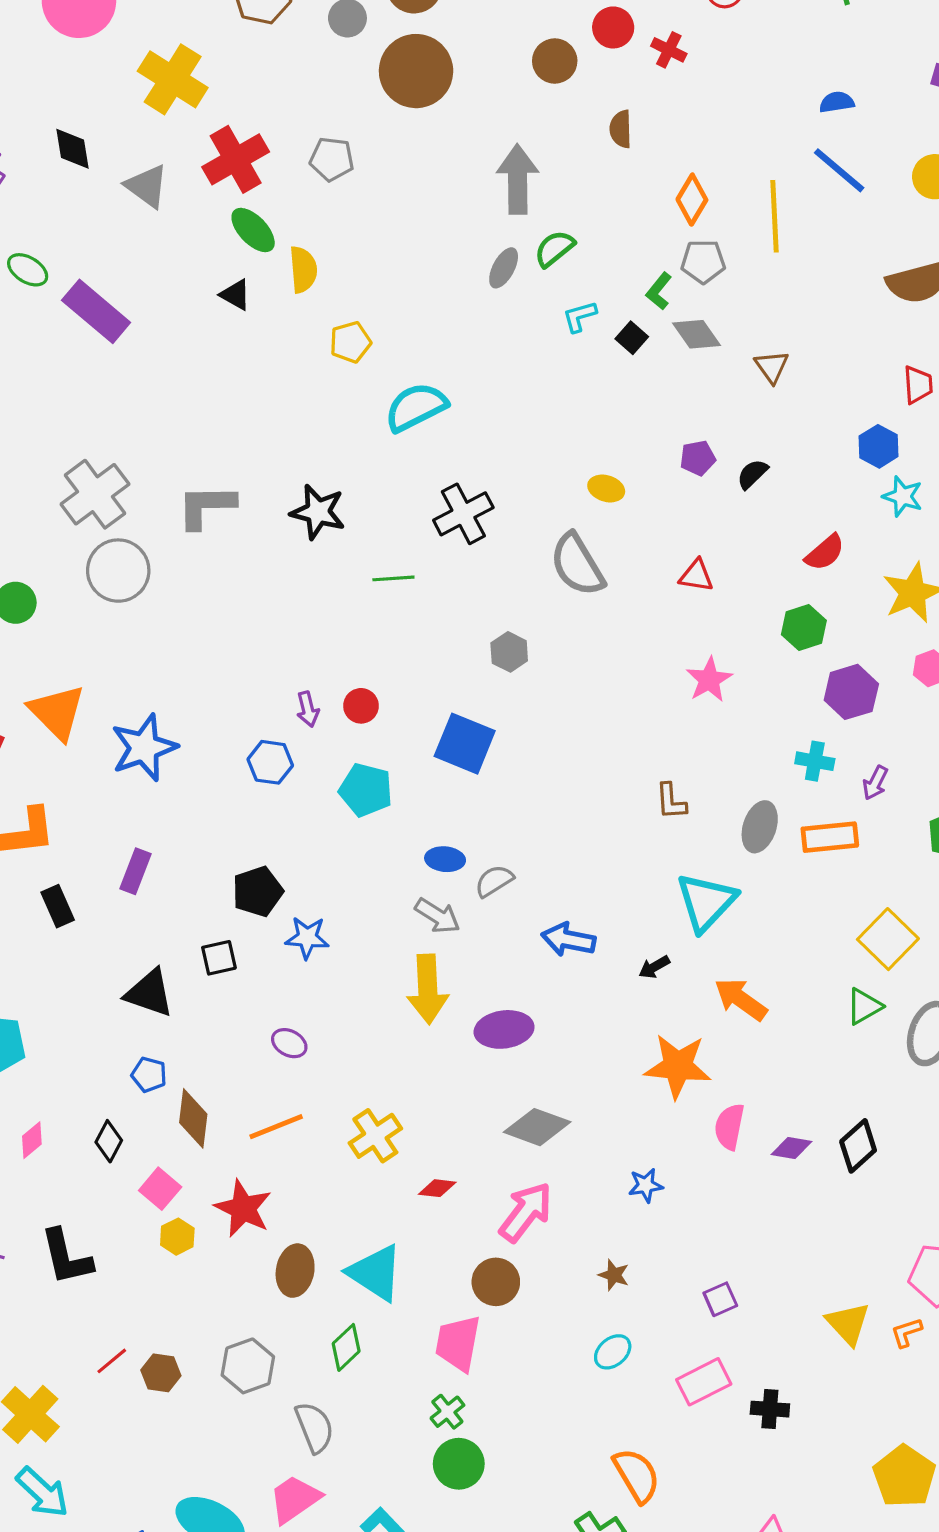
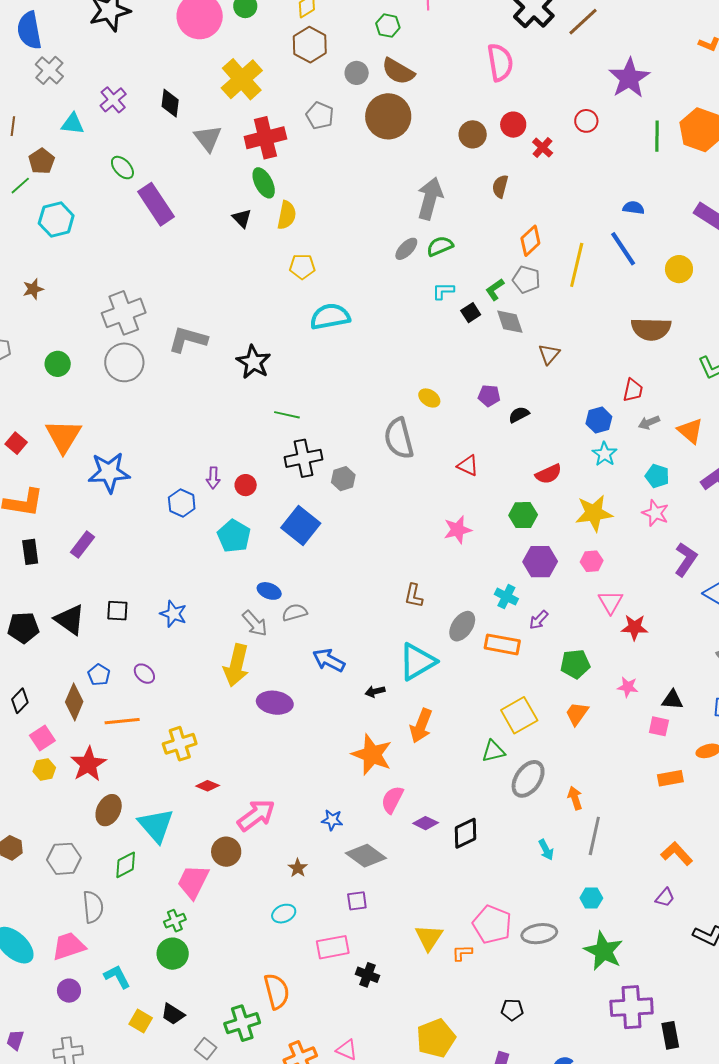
gray pentagon: (332, 159) -> (320, 116), moved
black cross: (463, 514) -> (303, 458), moved
black pentagon: (258, 891) -> (23, 628), moved
orange arrow: (741, 999) -> (421, 726), turned -120
blue pentagon: (149, 1075) -> (99, 675), moved
gray diamond: (537, 1127) -> (366, 856), moved

